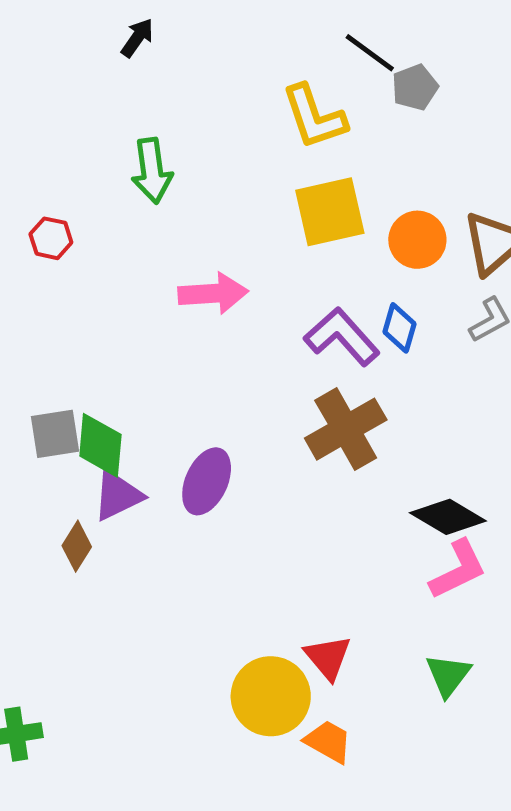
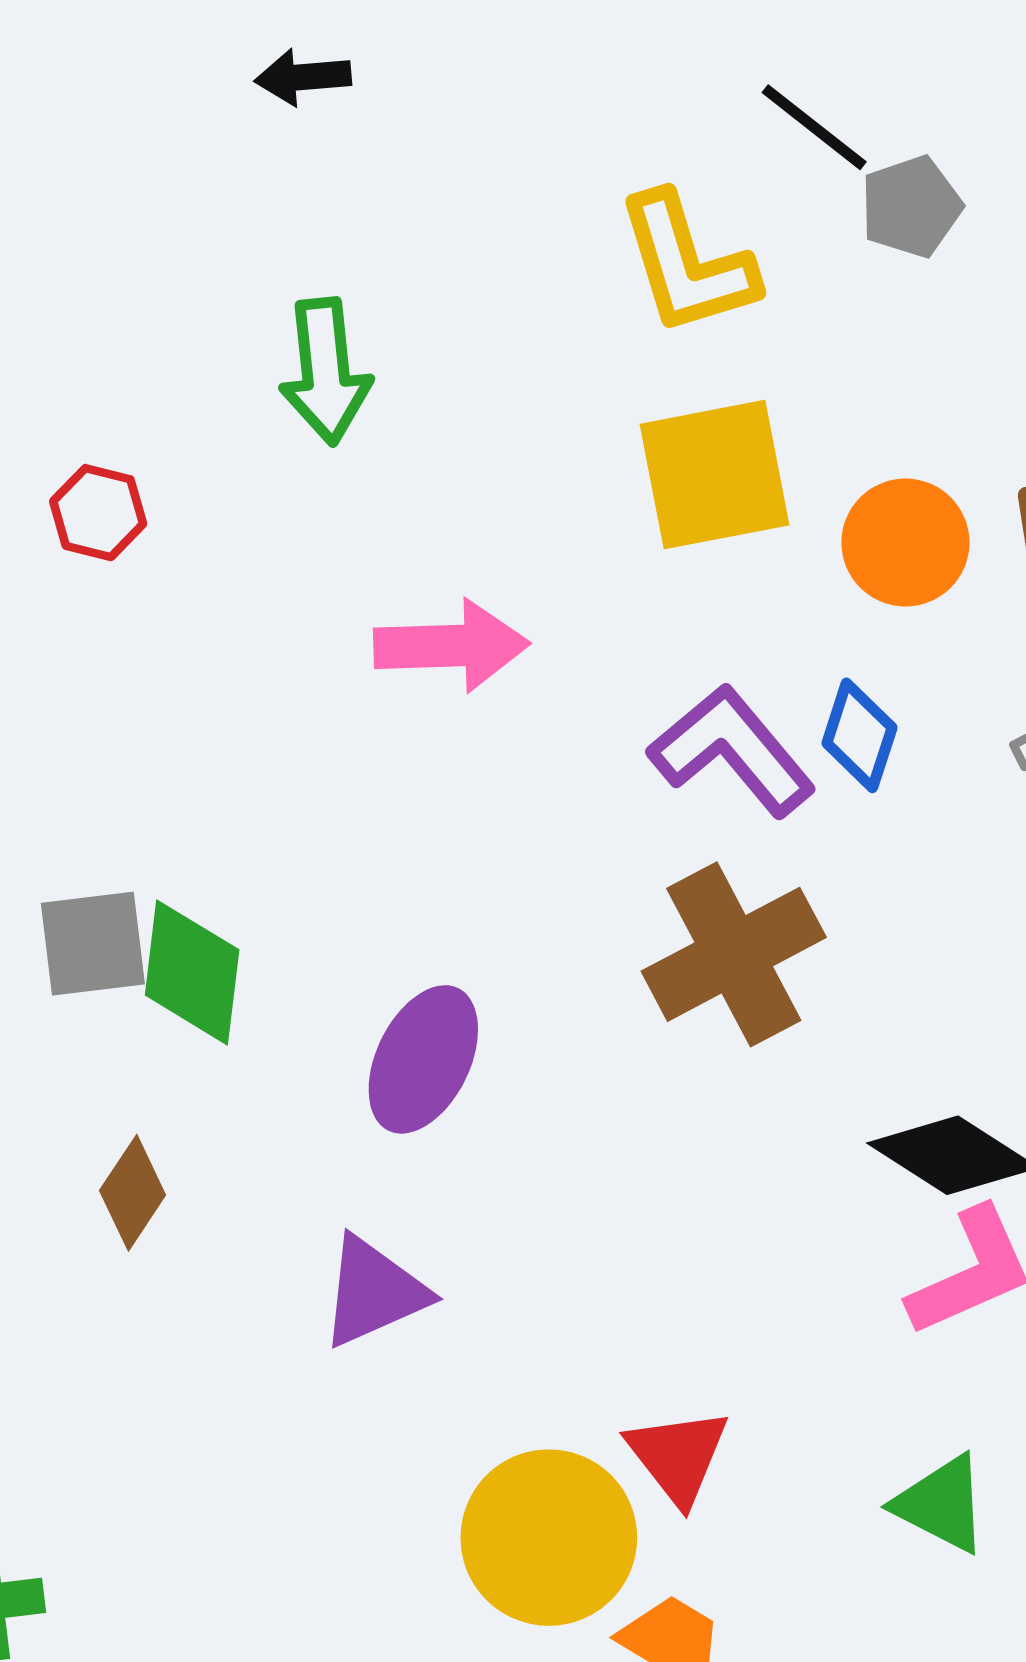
black arrow: (137, 38) -> (303, 77), turned -132
purple triangle: (118, 495) -> (374, 1292), moved
green triangle: (448, 675) -> (941, 1504), turned -42

